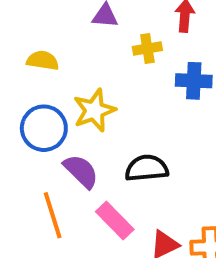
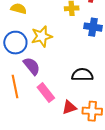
black semicircle: (147, 168) -> (82, 75), moved

